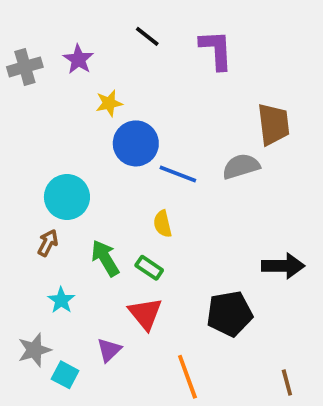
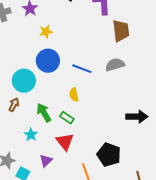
brown trapezoid: (273, 124) -> (121, 31), moved
blue circle: (136, 143) -> (48, 61), moved
cyan star: (61, 300) -> (31, 135), moved
black pentagon: (230, 314) -> (109, 155), moved, turned 30

